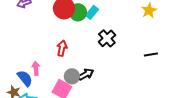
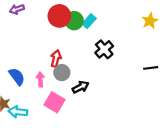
pink arrow: (36, 68) -> (40, 79), moved
gray circle: (72, 76) -> (62, 73), moved
blue semicircle: (25, 78) -> (17, 77), moved

